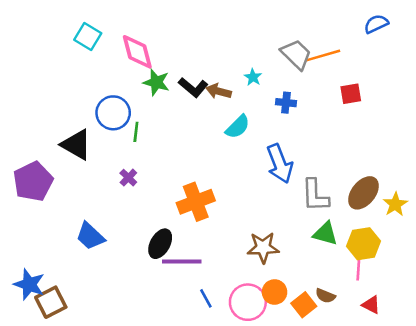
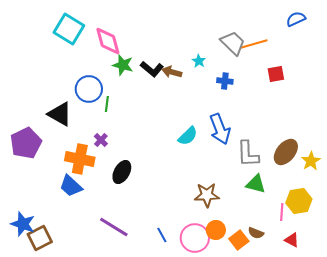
cyan square: (88, 37) -> (69, 29), size x1.4
cyan semicircle: (238, 127) -> (188, 136), moved
orange cross: (196, 202) -> (80, 159), moved, turned 32
black ellipse: (160, 244) -> (122, 172), moved
yellow hexagon: (363, 244) -> (299, 201), moved
purple line: (182, 261) -> (114, 227), moved, turned 32

